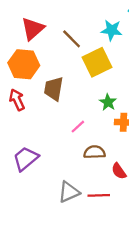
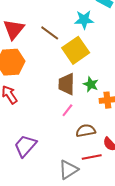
brown trapezoid: (54, 89) -> (66, 84), moved
red line: (99, 195) -> (92, 157), moved

